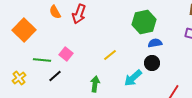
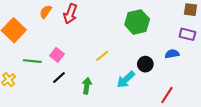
orange semicircle: (55, 12) -> (46, 12), turned 64
blue semicircle: (155, 43) -> (172, 54), moved
black line: (55, 76) -> (59, 77), moved

